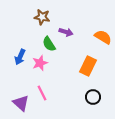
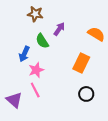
purple arrow: (66, 32) -> (59, 29), turned -72
blue arrow: (20, 57) -> (24, 54), moved
pink star: (40, 63) -> (36, 70), moved

